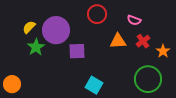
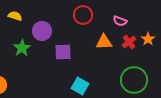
yellow semicircle: (29, 27) -> (15, 16), moved, turned 64
purple circle: (56, 30) -> (42, 31), size x0.7
orange star: (163, 51) -> (148, 39), moved

